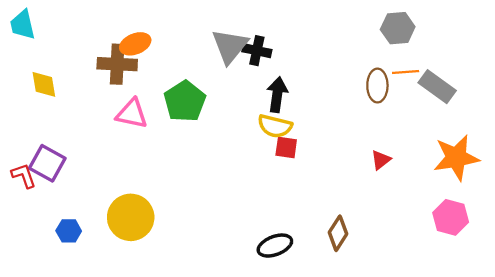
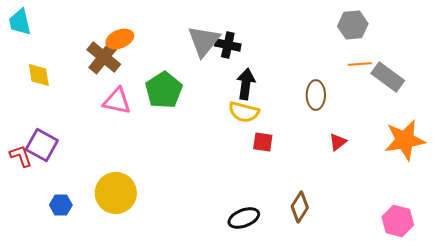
brown cross: (117, 64) -> (104, 57), turned 36
brown ellipse: (377, 86) -> (316, 95), moved
red square: (286, 148) -> (263, 142), moved
pink hexagon: (451, 217) -> (398, 221), moved

